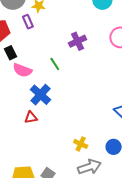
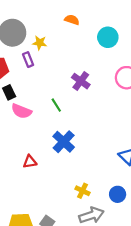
purple cross: (78, 41) -> (81, 81), turned -30
blue cross: (40, 95) -> (64, 142), moved

